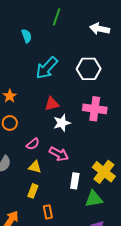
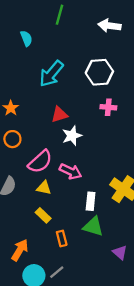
pink cross: (95, 109) -> (108, 107), moved, size x0.6
pink semicircle: (33, 144) -> (40, 162), size x1.6
yellow rectangle: (33, 191) -> (43, 215), turned -64
green triangle: (94, 199) -> (93, 226), moved, turned 30

